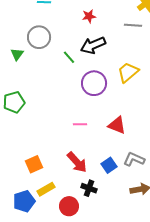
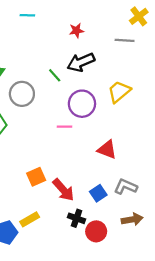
gray circle: (39, 37) -> (22, 94), moved
pink line: (80, 124) -> (65, 127), moved
orange square: (34, 164) -> (36, 177), moved
red circle: (69, 206) -> (96, 231), moved

